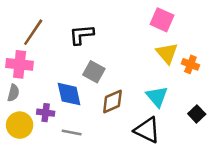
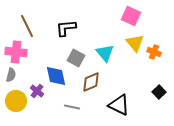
brown line: (33, 32) -> (27, 26), turned -60
cyan triangle: (157, 97) -> (105, 53), moved
purple cross: (46, 113) -> (37, 91), turned 32
gray line: (72, 132) -> (72, 107), moved

